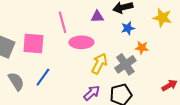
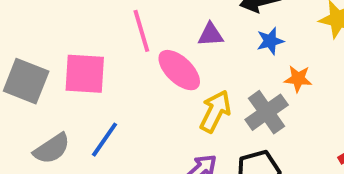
purple triangle: (97, 17) -> (211, 35), moved
pink ellipse: (81, 42) -> (179, 70), turned 45
gray semicircle: (16, 81) -> (52, 149), turned 90

